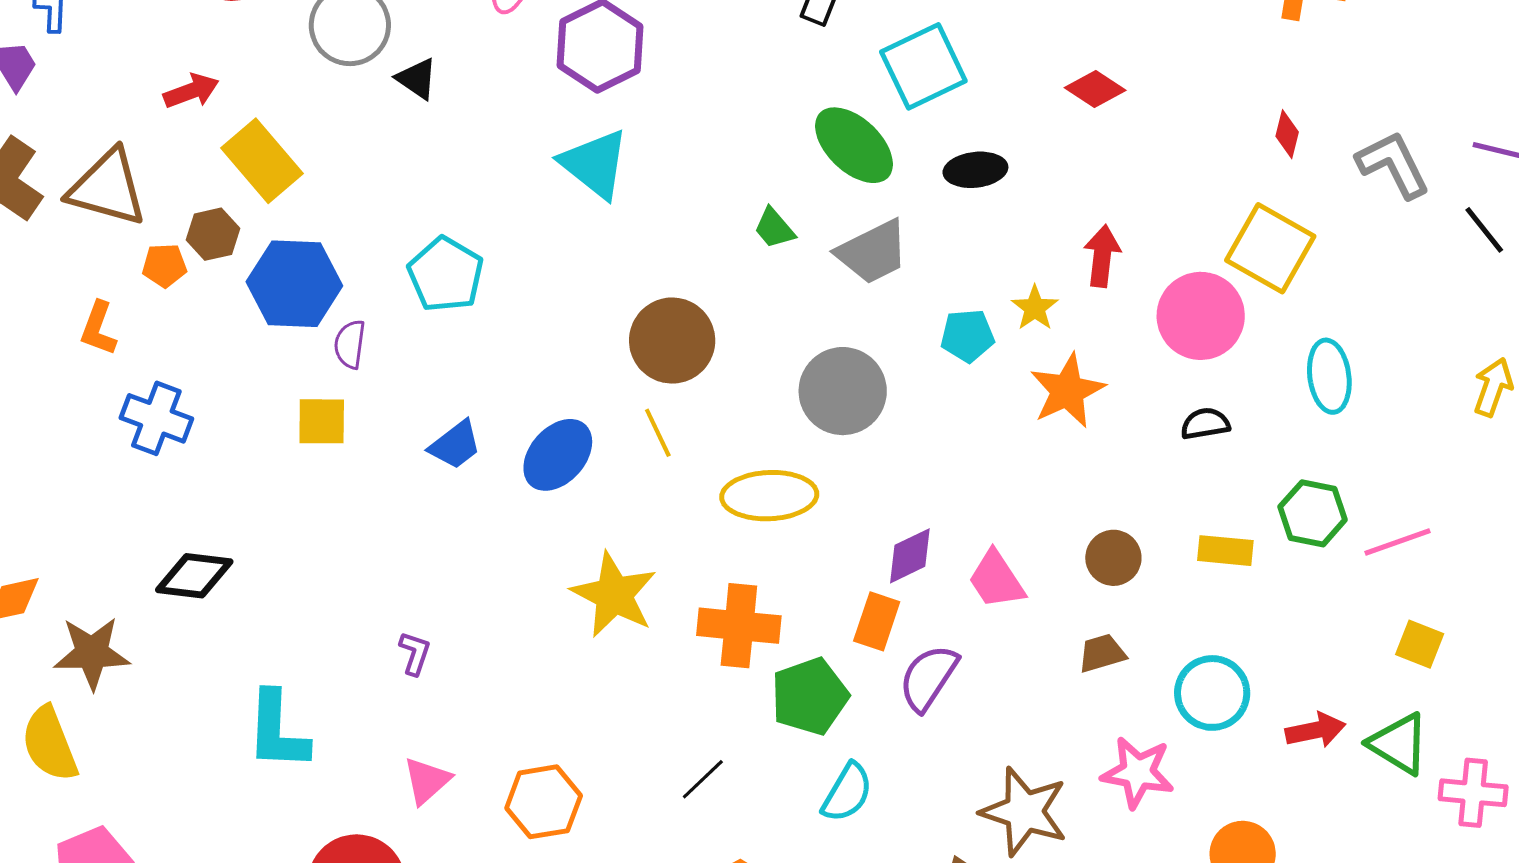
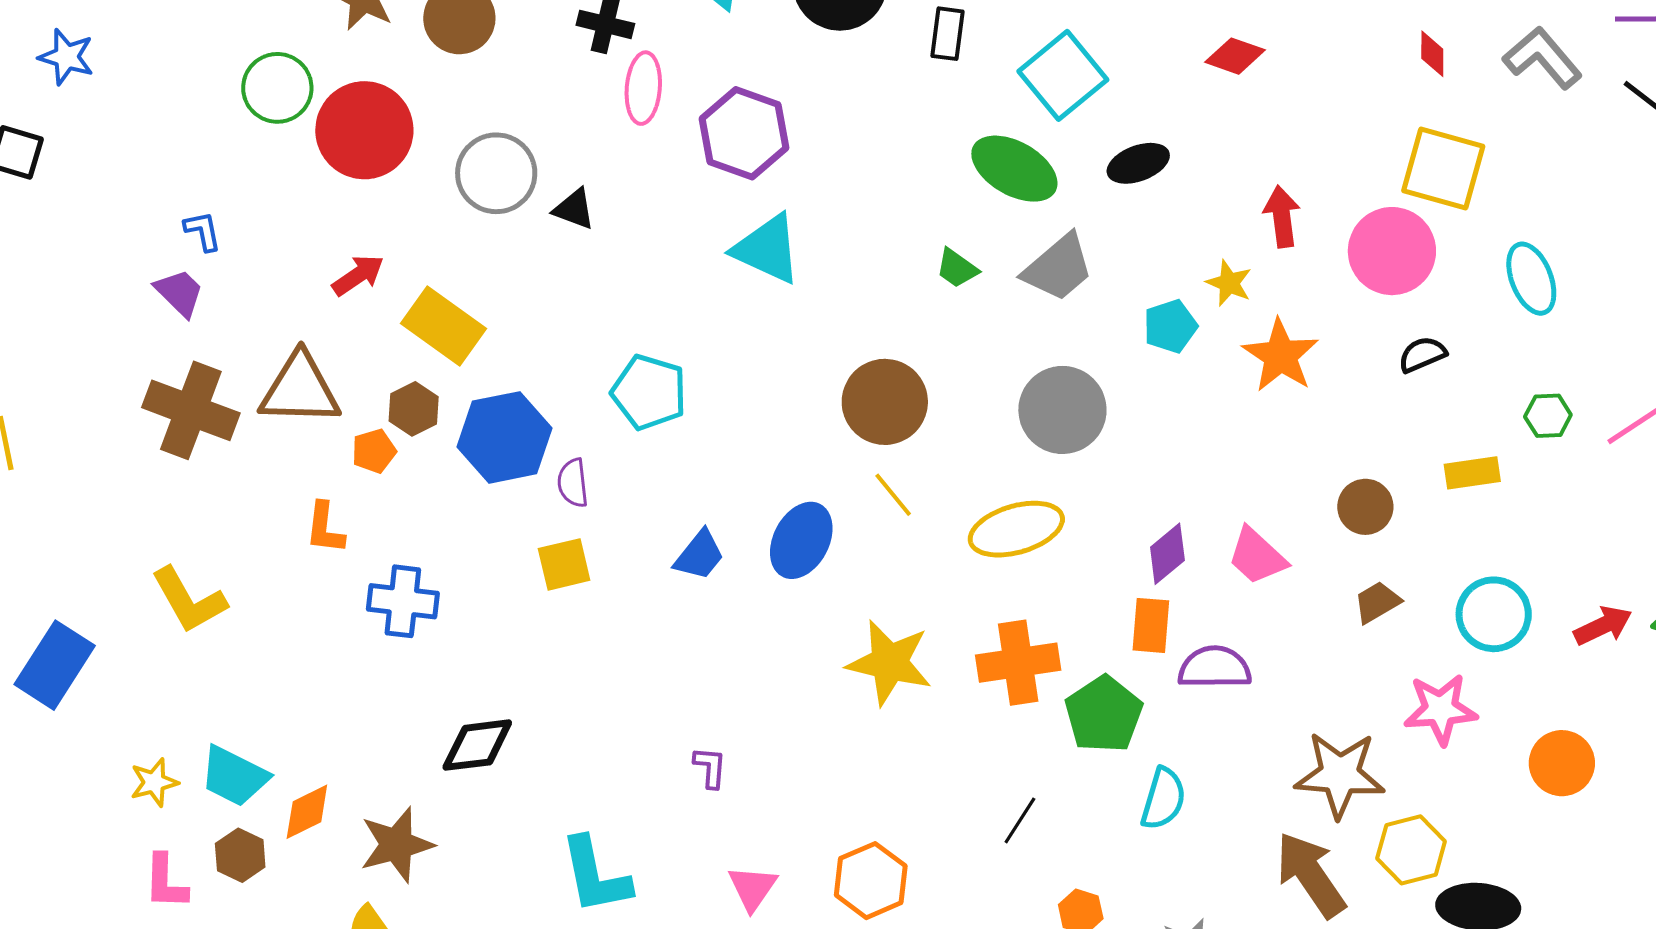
green hexagon: (1313, 513) -> (1548, 416), size x0.7
purple semicircle: (928, 678) -> (1215, 668), turned 70

